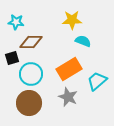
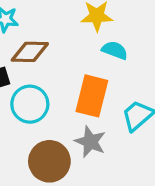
orange rectangle: (69, 69) -> (92, 96), turned -45
brown circle: (29, 103) -> (49, 161), moved

